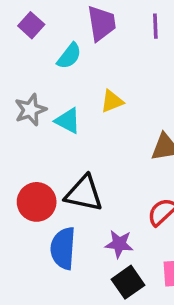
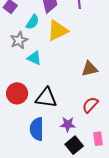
yellow triangle: (112, 101) -> (58, 31), moved, size x1.6
gray star: (30, 110) -> (19, 40), moved
red circle: (37, 202) -> (17, 93), moved

